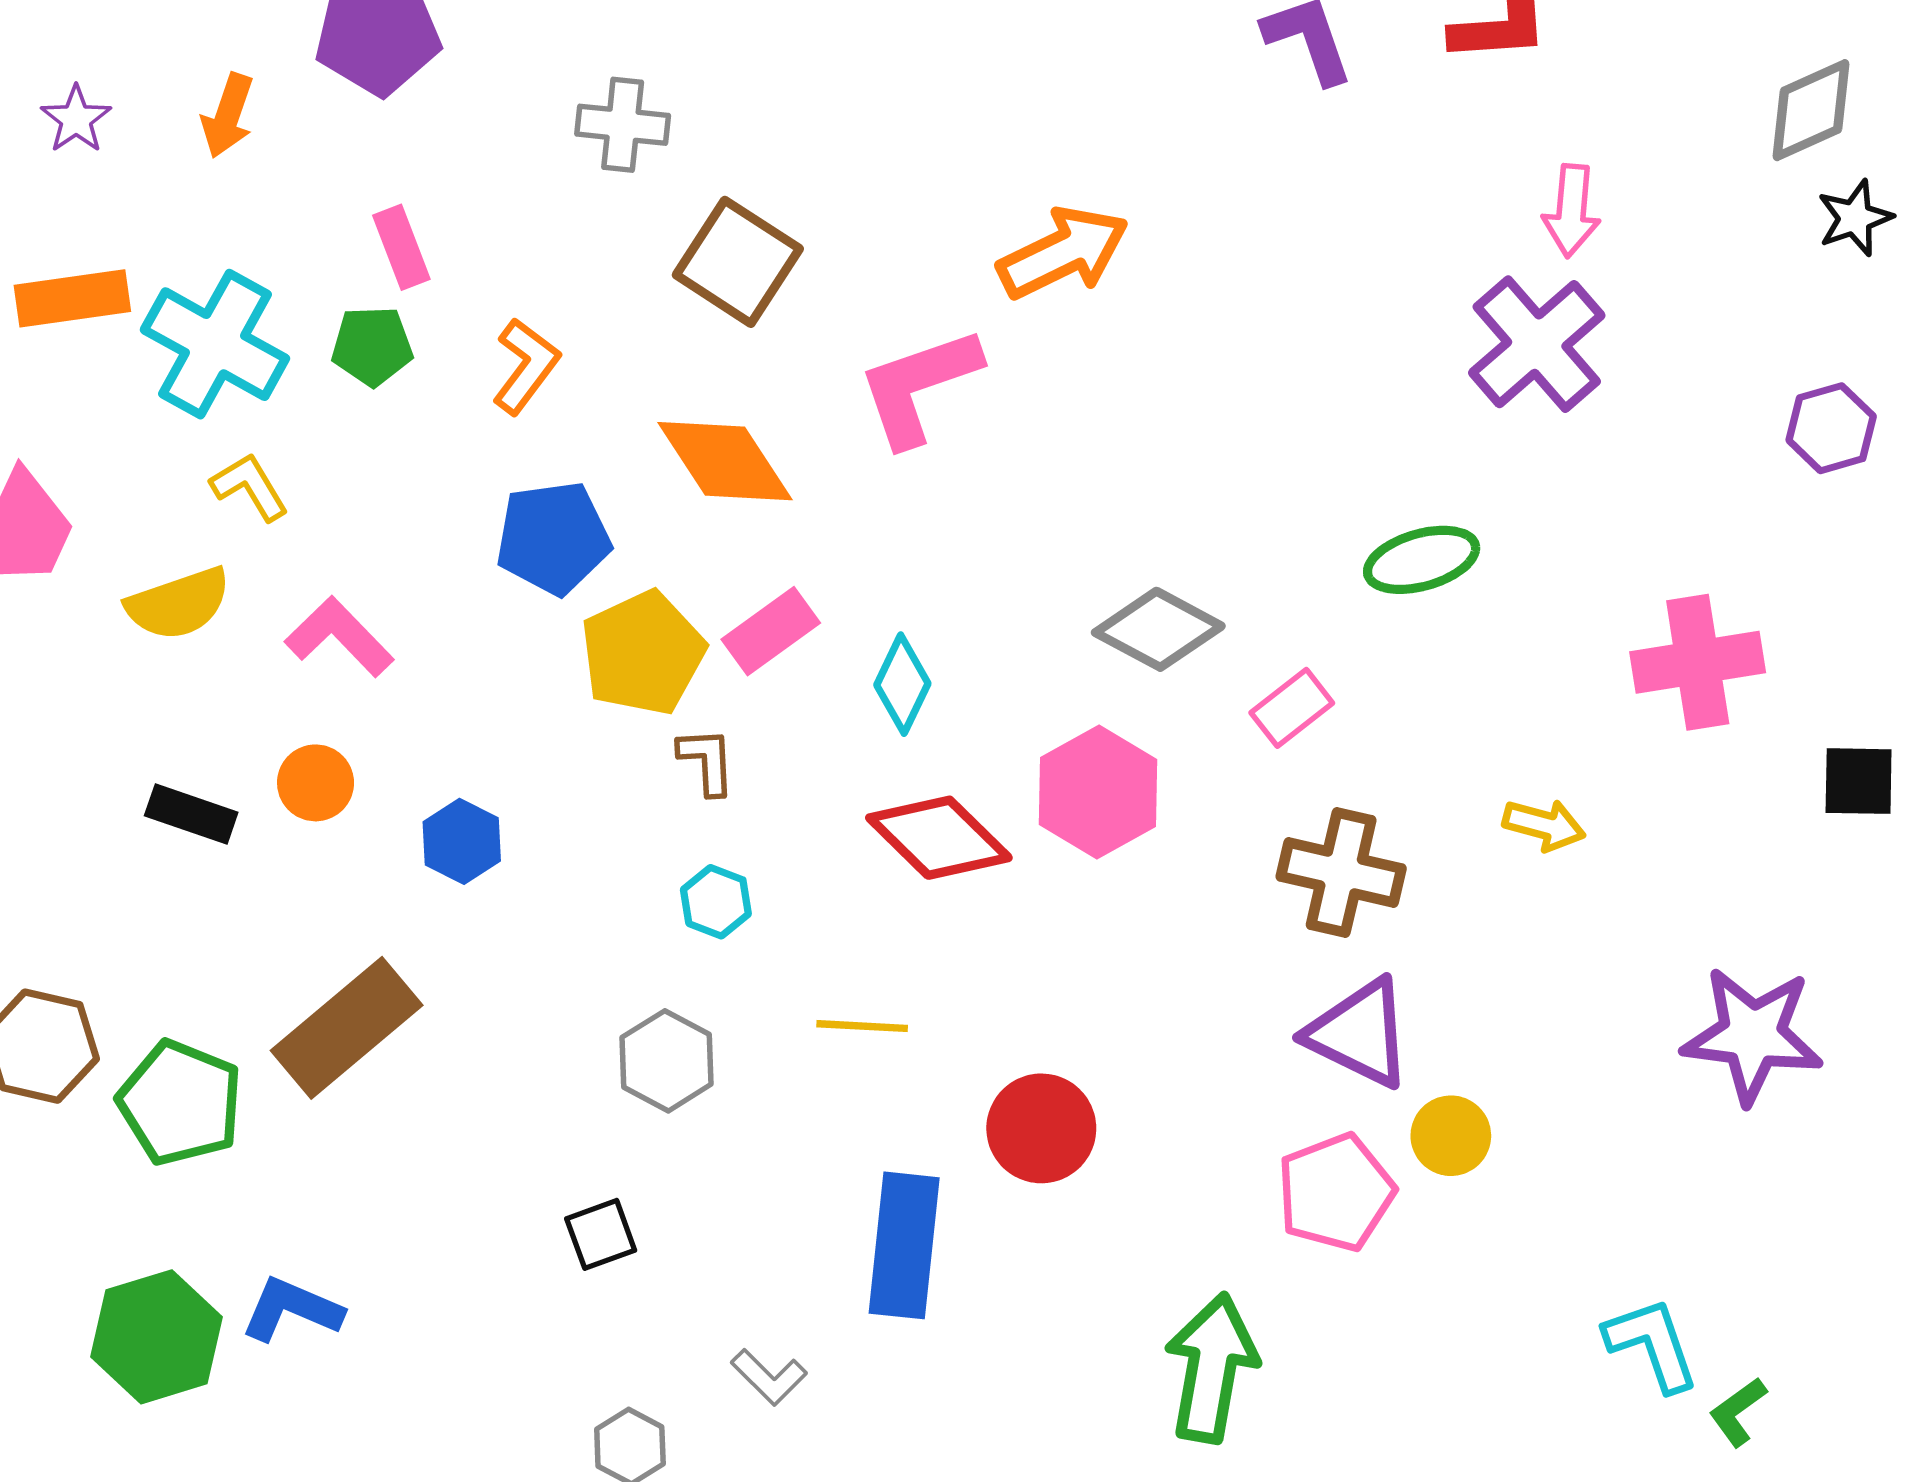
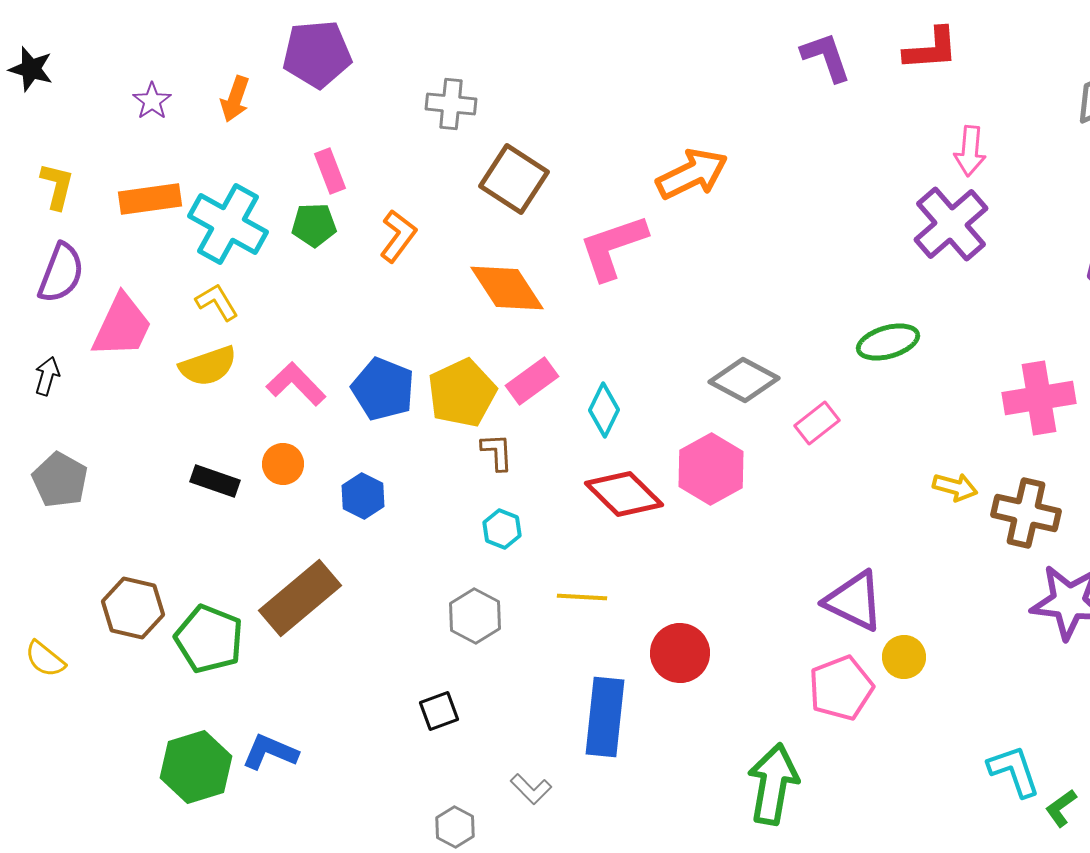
yellow L-shape: (250, 487) -> (217, 302), moved
blue pentagon: (553, 538) -> (383, 389), moved, turned 30
brown cross: (1341, 872) -> (1026, 513), moved

